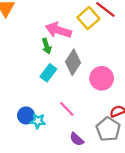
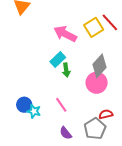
green arrow: (47, 46) -> (66, 70), moved
gray diamond: (73, 62) -> (99, 66), moved
cyan rectangle: (48, 73) -> (58, 60), moved

